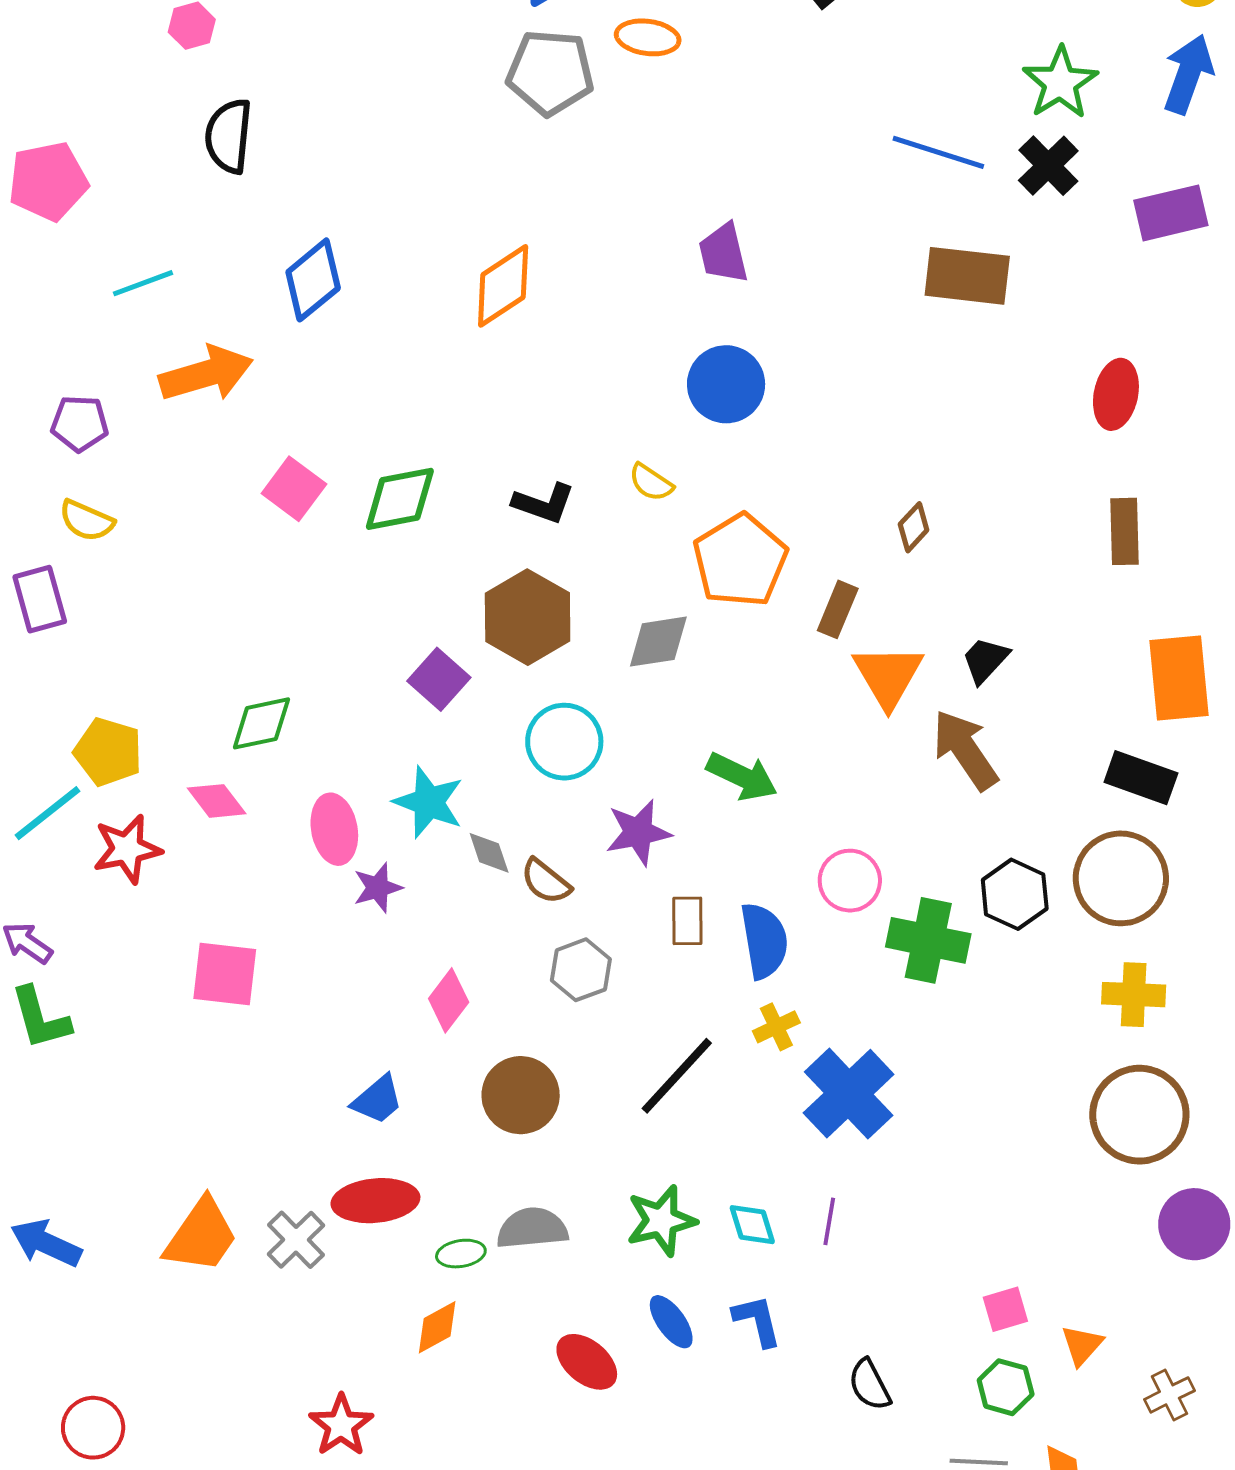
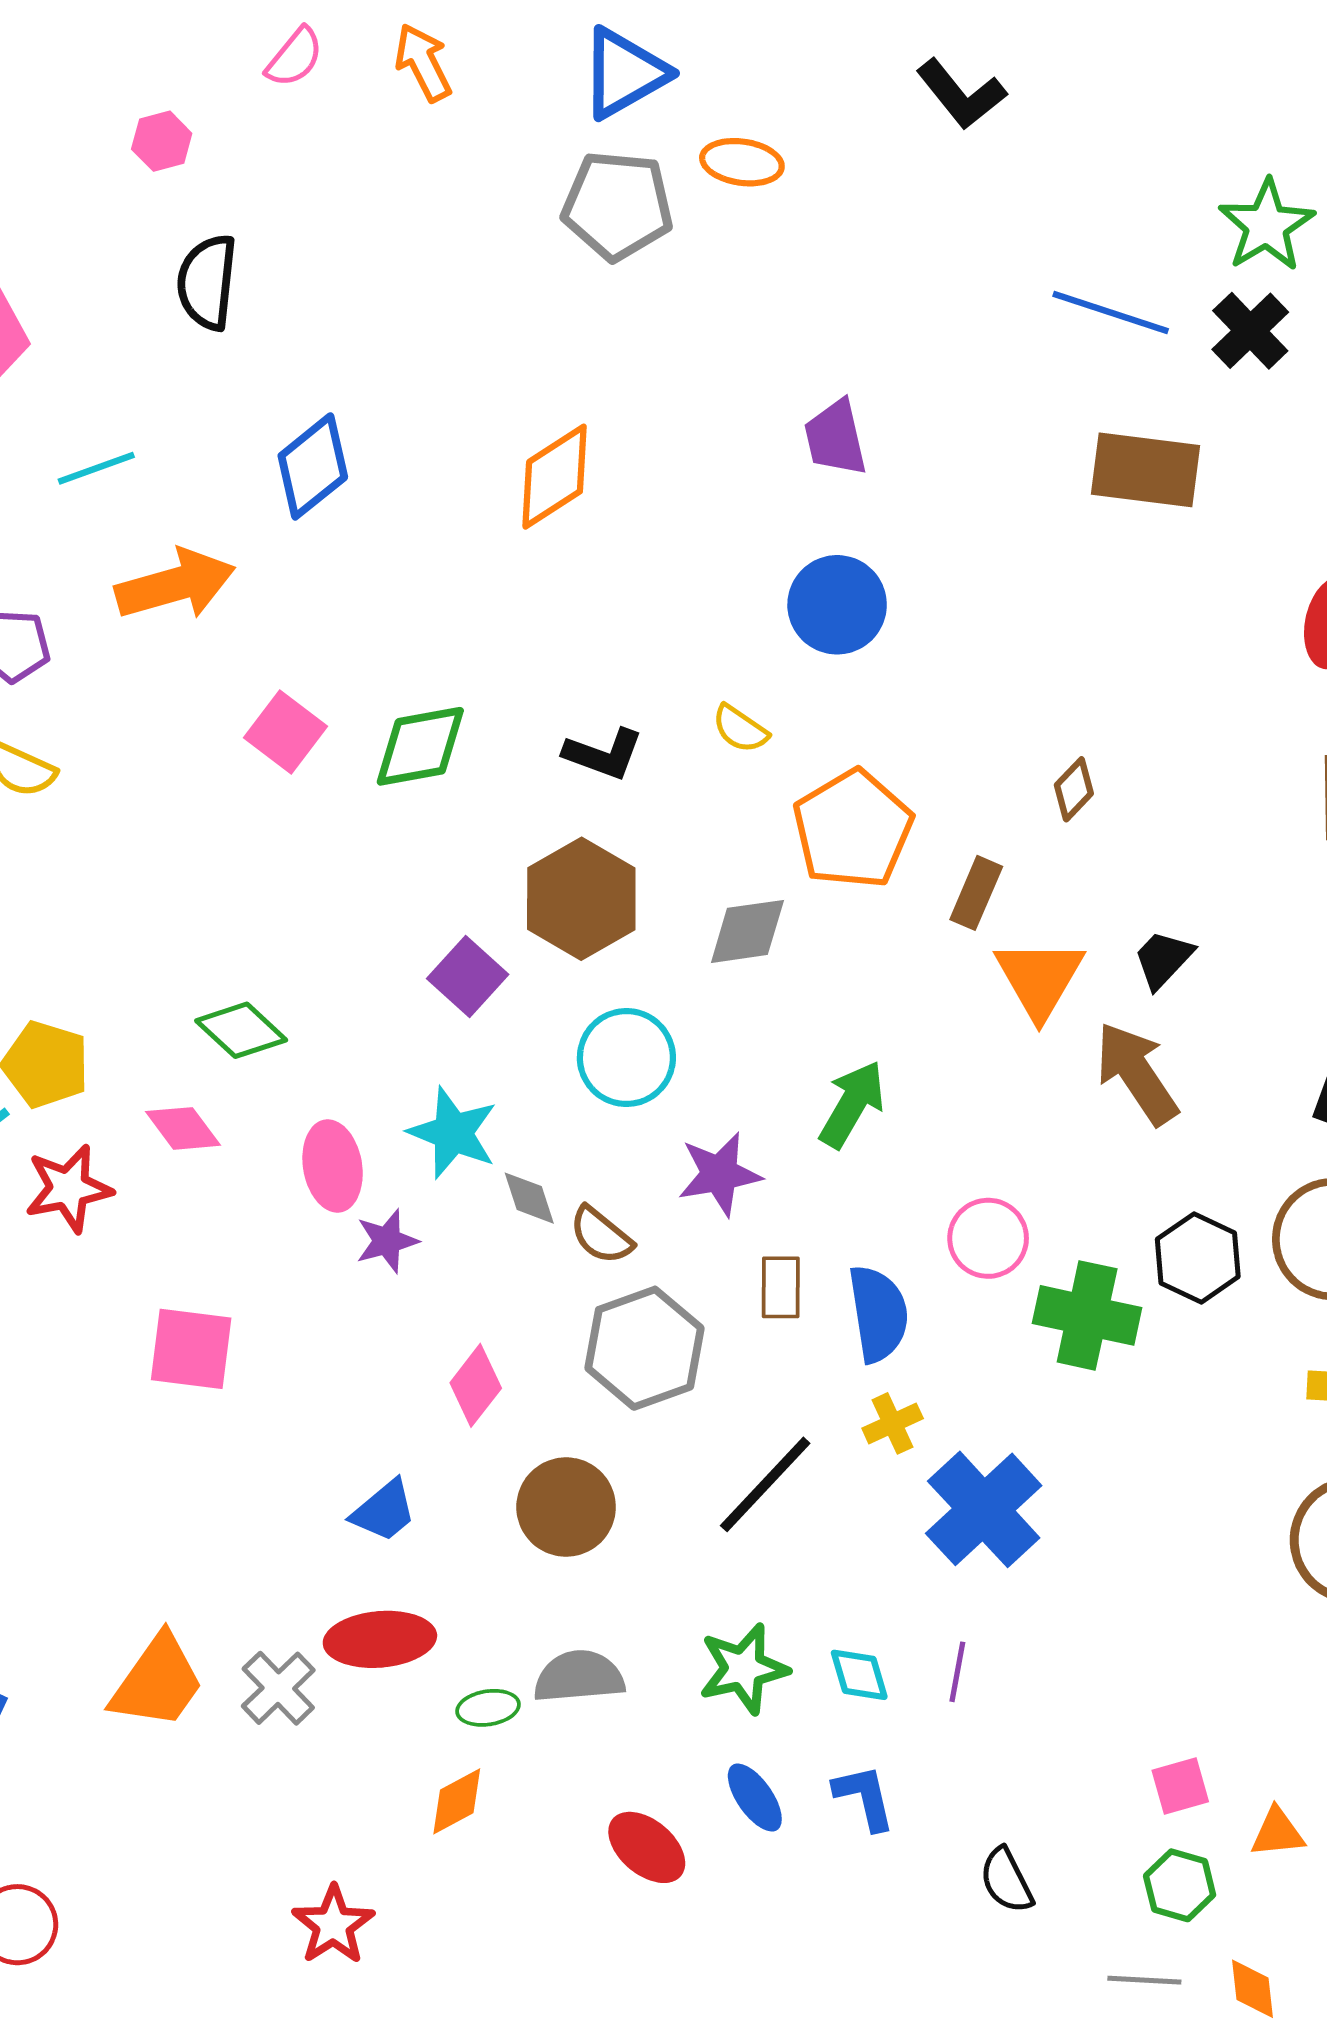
green diamond: (261, 723) -> (241, 1030), turned 54
green arrow: (742, 776) -> (852, 1104), turned -86
gray hexagon: (581, 970) -> (645, 1348), size x1.5
orange triangle: (1082, 1345) -> (1277, 1833), turned 42

